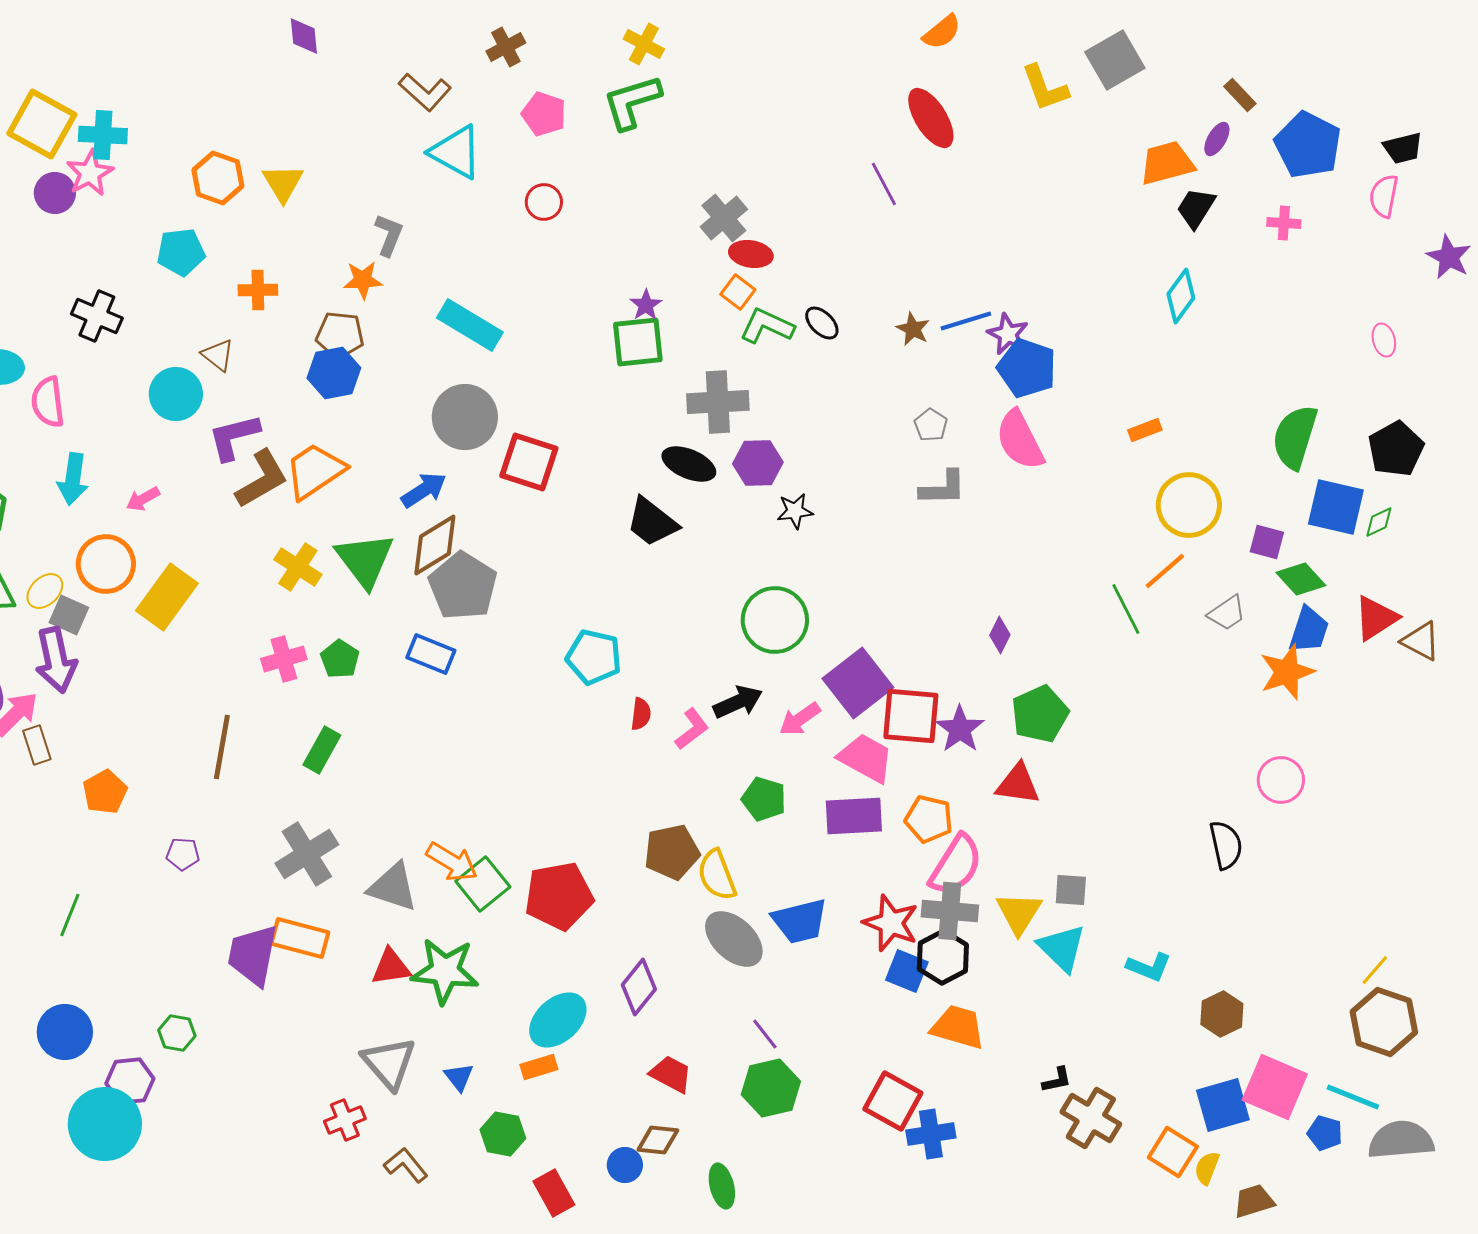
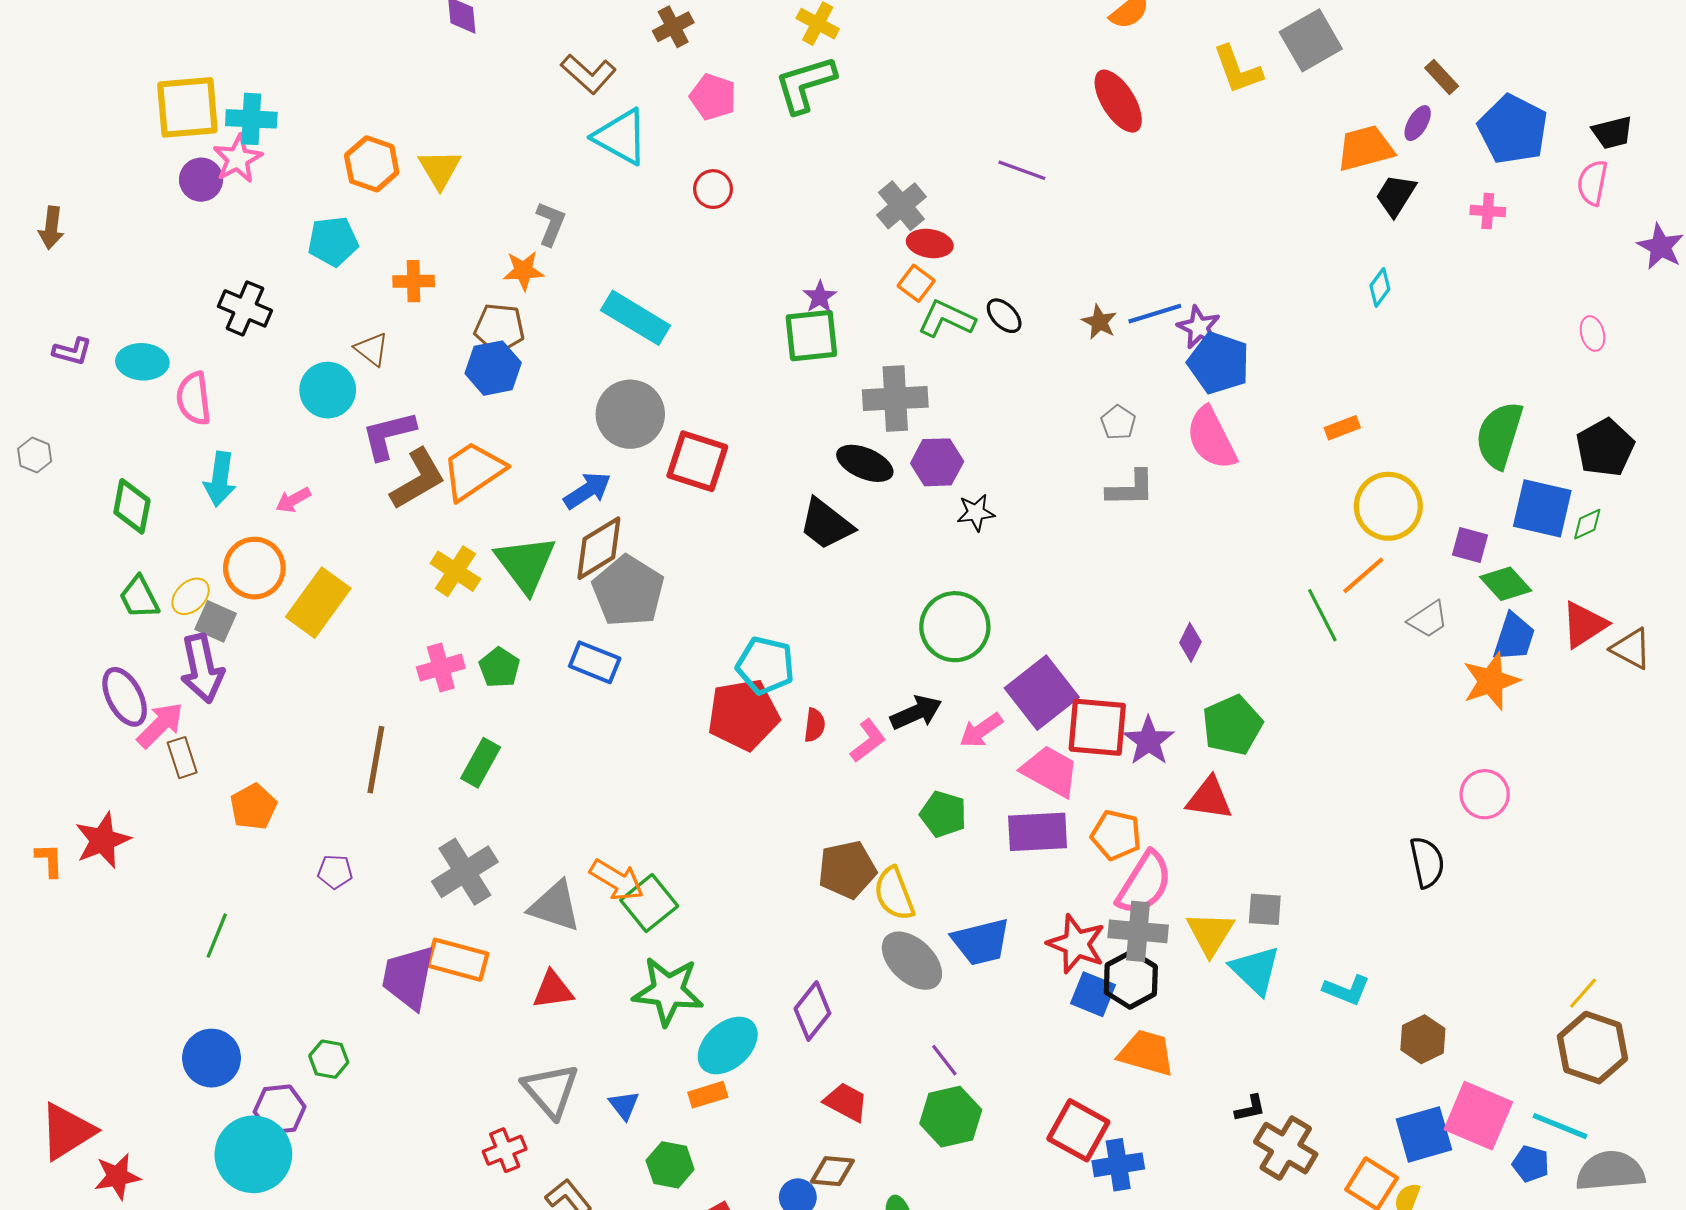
yellow square: (42, 124) -> (187, 107), turned -34
purple line: (884, 184) -> (1022, 170), moved, turned -42
cyan diamond: (1181, 296) -> (1380, 287), size x0.7
red pentagon: (559, 896) -> (743, 715), moved
green star: (445, 971) -> (668, 991), moved

